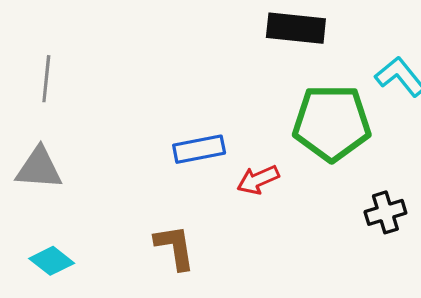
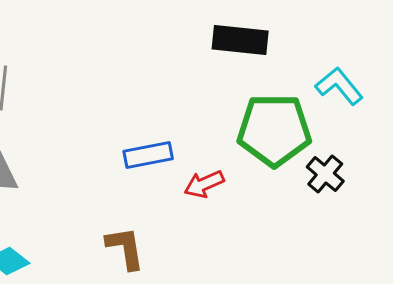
black cross: (385, 212) -> (325, 174), moved, turned -33

